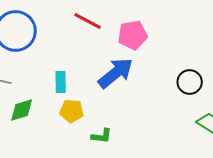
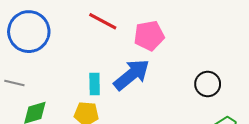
cyan rectangle: (61, 82) -> (95, 84), moved

